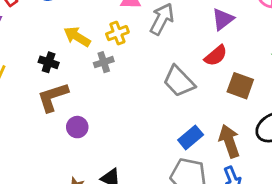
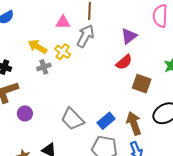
yellow cross: (117, 33) -> (63, 52), moved, turned -35
yellow arrow: (77, 37) -> (37, 47), moved
gray trapezoid: (179, 81) -> (72, 119), moved

